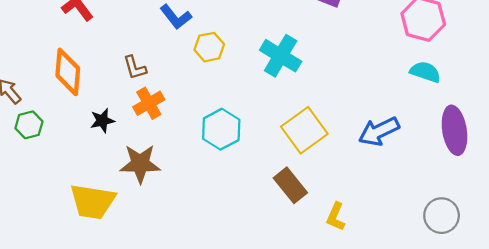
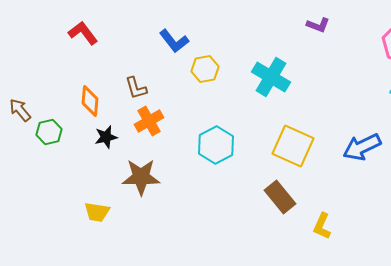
orange diamond: (68, 72) -> (90, 101), moved, size x0.7
green hexagon: (29, 125) -> (49, 132), moved
yellow square: (304, 130) -> (293, 146), turned -30
yellow trapezoid: (93, 202) -> (97, 212), size x0.6

